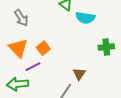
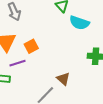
brown triangle: (79, 74) -> (63, 79), turned -32

